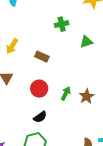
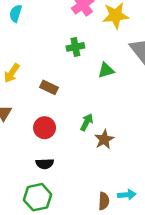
green arrow: (66, 93) -> (87, 122), moved
black semicircle: (40, 117) -> (45, 164), turned 32

